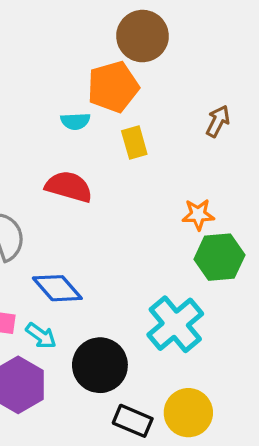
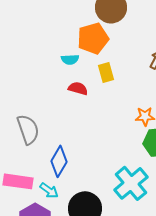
red semicircle: (69, 187) -> (78, 88), moved, size x0.7
blue diamond: (57, 288) -> (59, 161), turned 72

